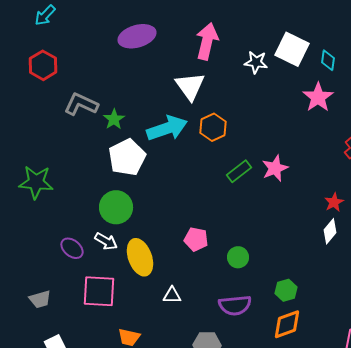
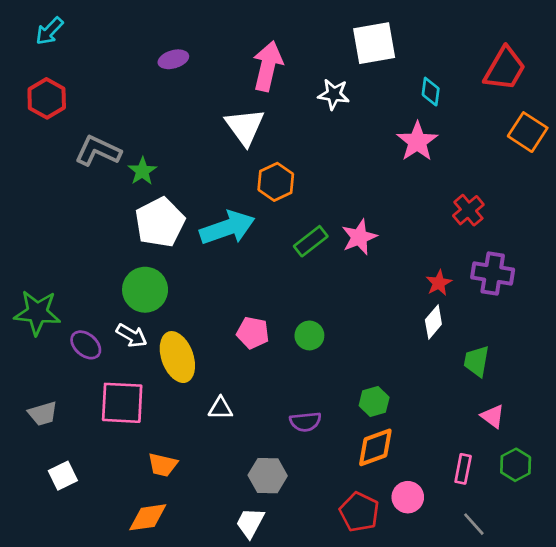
purple ellipse: (137, 36) -> (173, 59), size x0.6
white square: (292, 49) -> (374, 43), moved, turned -36
cyan arrow: (167, 128) -> (227, 228), moved
green star: (36, 182) -> (37, 313), moved
green circle: (238, 257) -> (309, 335), moved
purple semicircle: (235, 305) -> (305, 422), size x0.7

